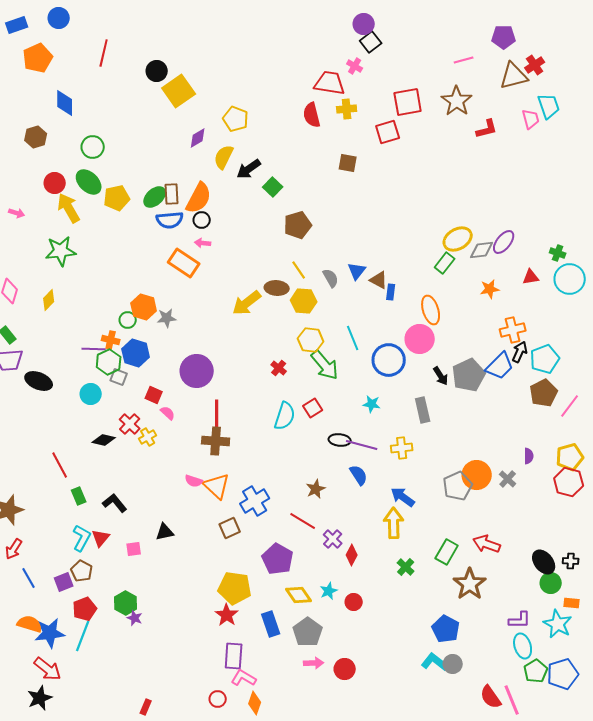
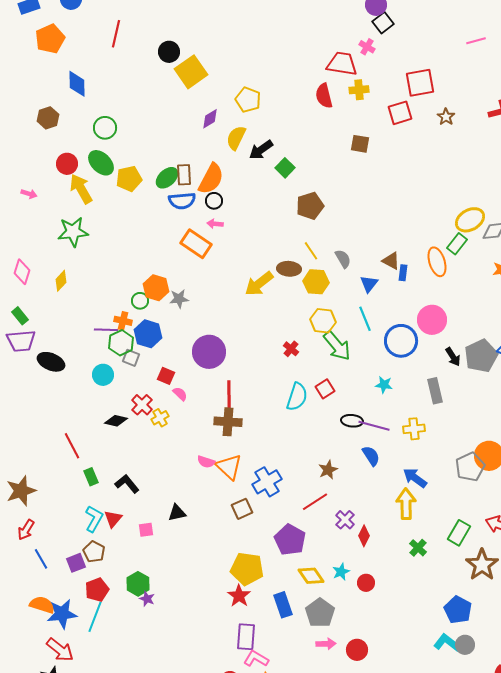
brown star: (457, 101) -> (446, 117), moved, size x0.6
blue triangle: (357, 271) -> (369, 284), moved
orange ellipse: (431, 310) -> (437, 262), moved
red line: (303, 521) -> (315, 502), turned -64

